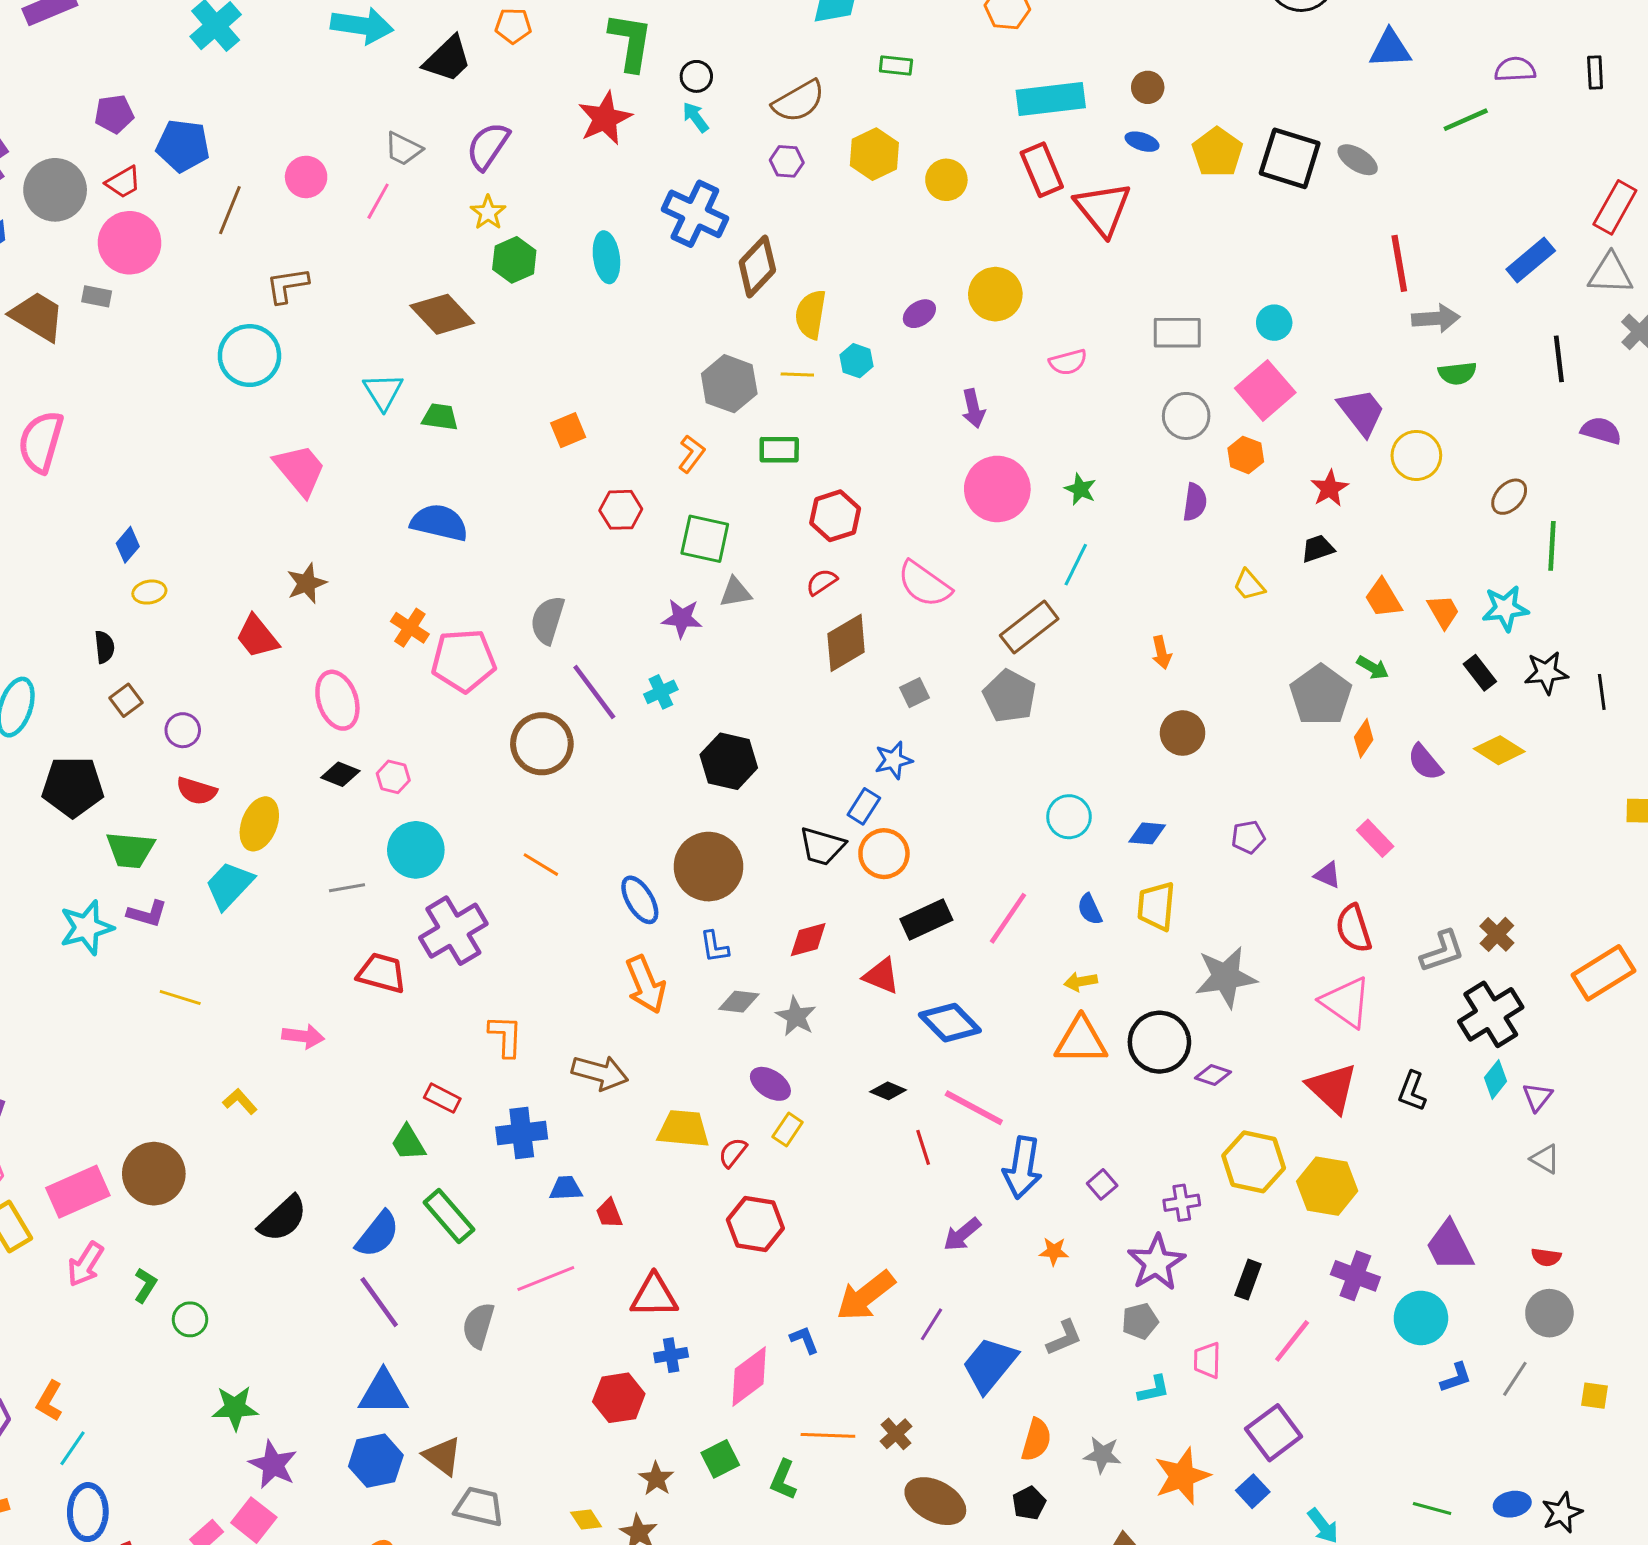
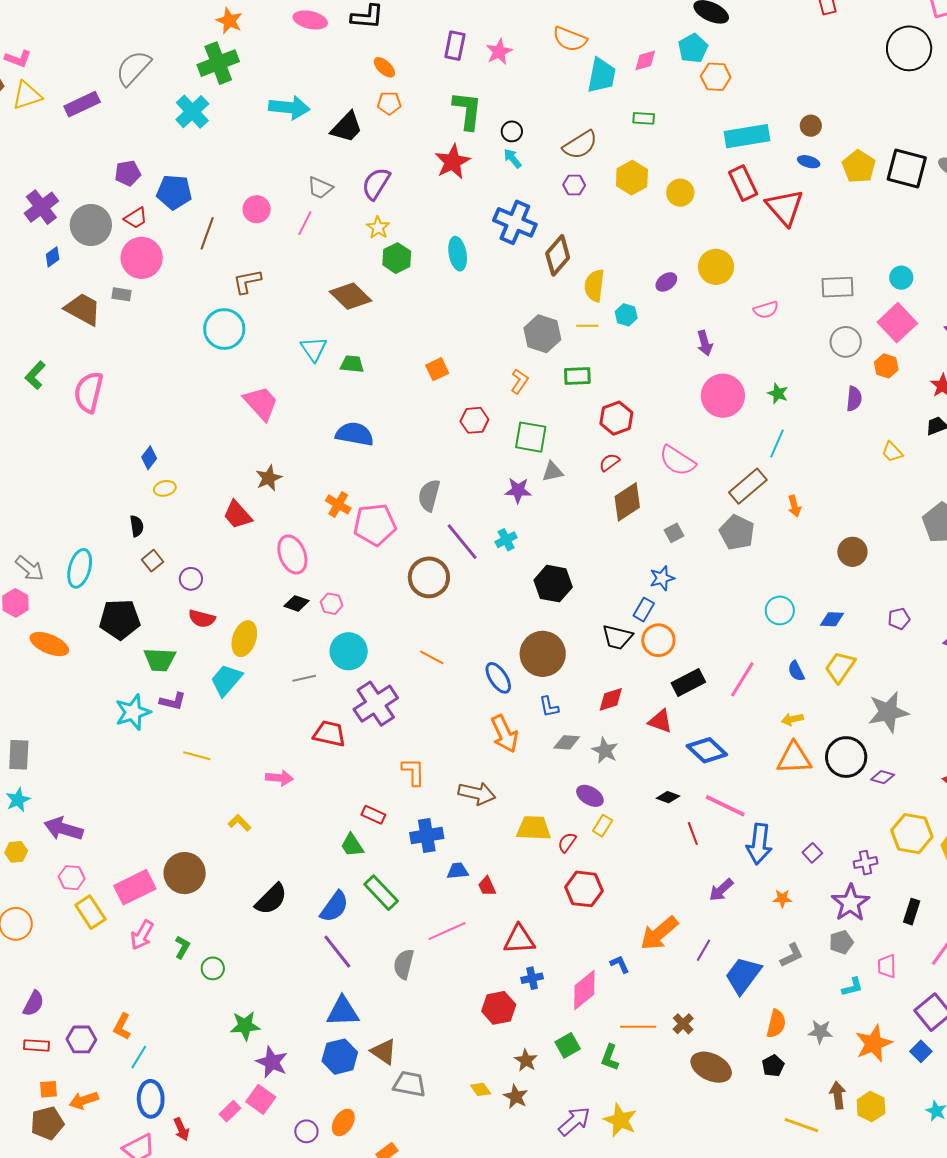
orange arrow: (1162, 653) -> (794, 506), moved
yellow trapezoid: (1156, 906) -> (840, 667), turned 32

